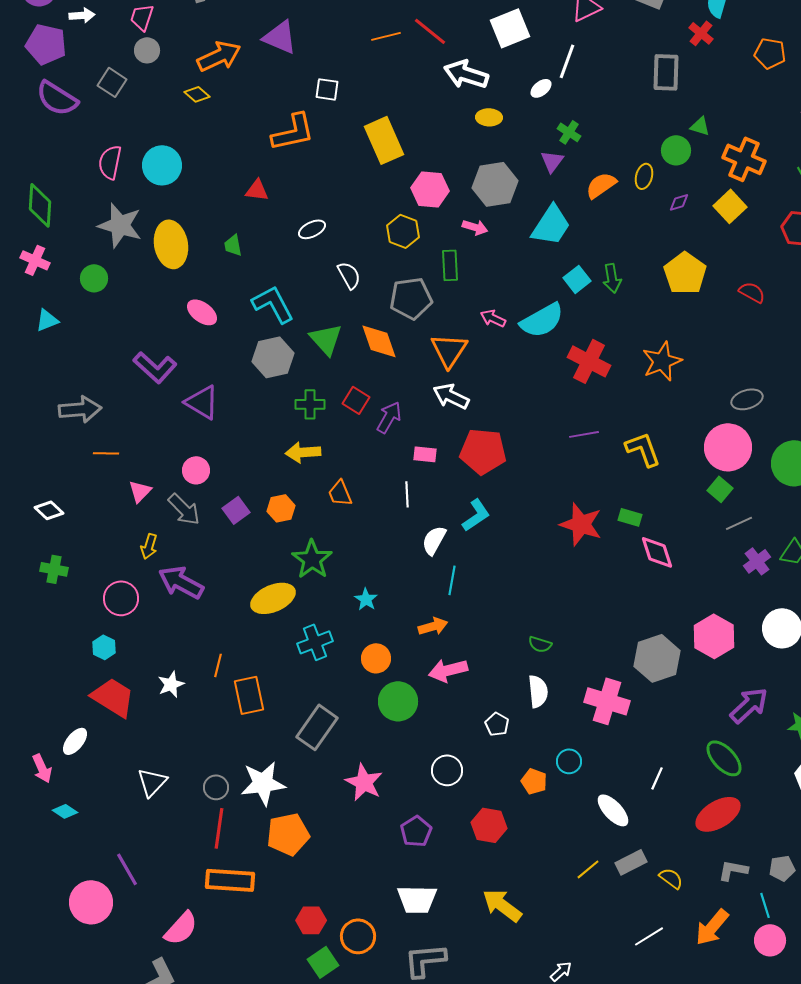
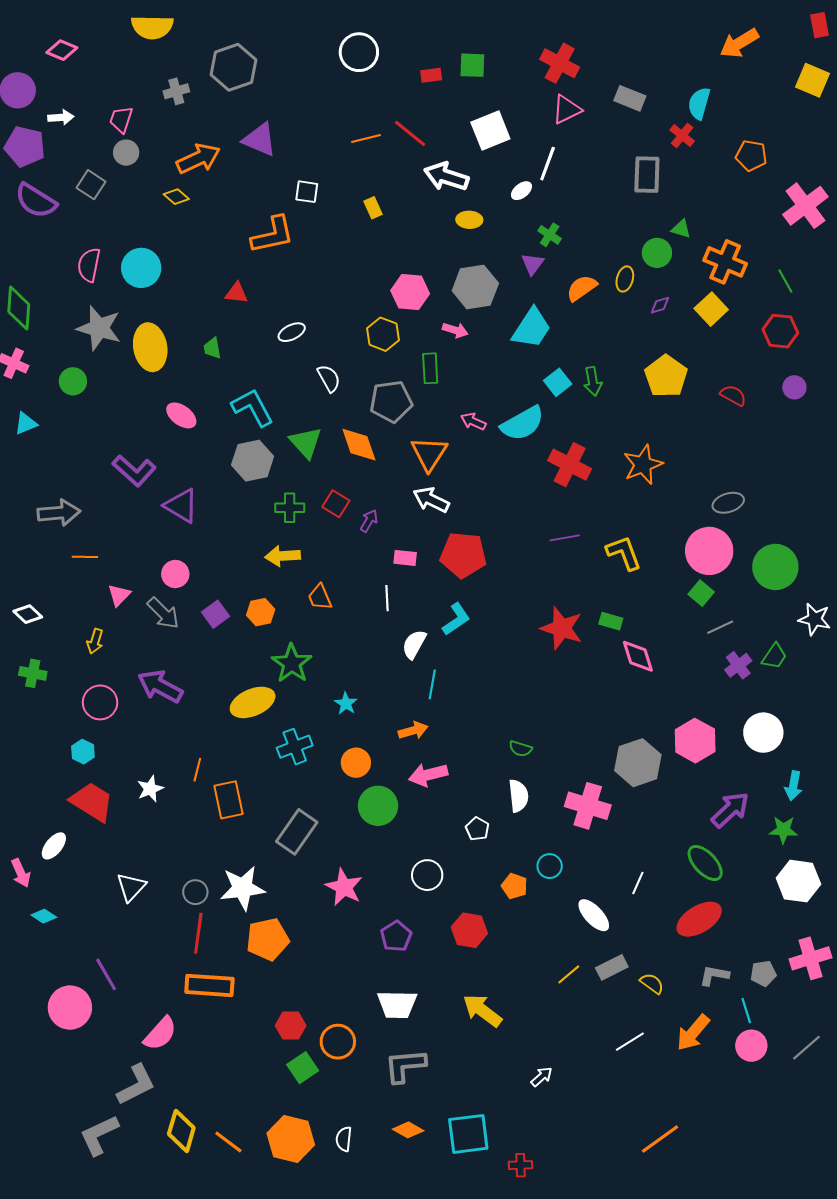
yellow rectangle: (384, 140) -> (373, 208), moved, size x0.5
purple arrow: (389, 417) -> (369, 521), size x0.7
yellow arrow: (149, 546) -> (95, 641), moved

